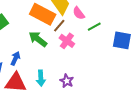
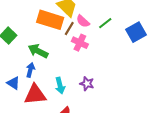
pink semicircle: (79, 13) -> (83, 21), moved
green arrow: (38, 39) -> (38, 51), moved
blue square: (122, 40) -> (136, 32), turned -30

